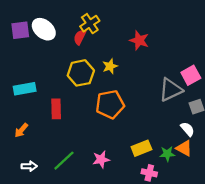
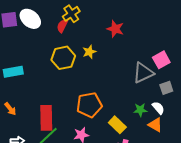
orange pentagon: (110, 104) -> (89, 105), moved
red rectangle: (56, 109) -> (46, 118), moved, size x1.4
orange arrow: (21, 130) -> (10, 109), turned -80
yellow rectangle: (141, 148) -> (117, 125), turned 66
green star: (167, 154) -> (140, 110), moved

